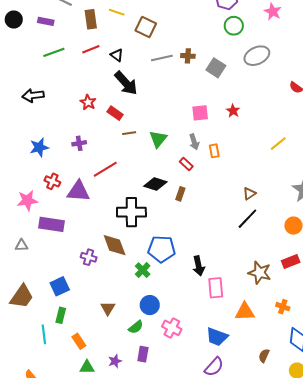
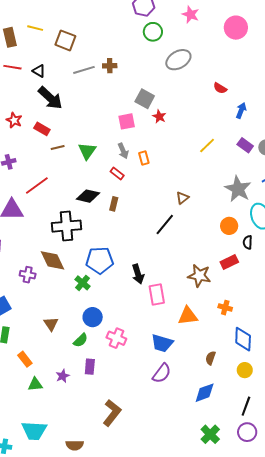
red line: (91, 49) -> (12, 67), turned 36
gray square: (216, 68) -> (145, 99), moved
black line: (247, 219) -> (165, 224), moved

